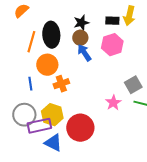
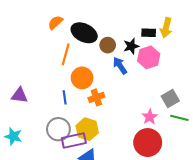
black star: (81, 23) -> (131, 46), moved
black ellipse: (51, 35) -> (84, 33), moved, turned -60
brown circle: (80, 38) -> (108, 45), moved
red circle: (80, 128) -> (148, 143), moved

